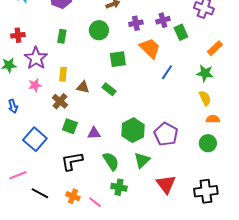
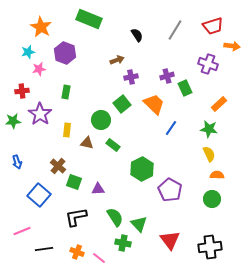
purple cross: (136, 23) -> (131, 77), moved
green circle: (99, 30) -> (101, 120), moved
green square: (118, 59) -> (122, 104), moved, turned -30
pink star: (35, 85) -> (39, 69), moved
brown cross: (60, 101) -> (58, 166), moved
green hexagon: (133, 130) -> (142, 169), moved
green triangle: (142, 160) -> (139, 224), moved, turned -30
black line: (40, 193) -> (44, 249), turned -36

